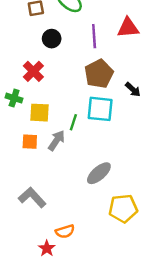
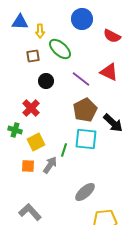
red triangle: (128, 28) -> (109, 72), turned 30
purple line: (94, 36) -> (81, 79), turned -48
black arrow: (133, 90) -> (113, 123), size x1.5
yellow square: (39, 113) -> (36, 142), turned -30

